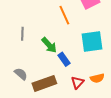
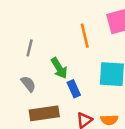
gray semicircle: (21, 74) -> (28, 84), moved

